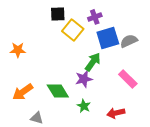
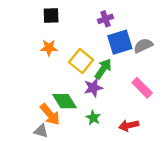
black square: (58, 14) -> (51, 16), moved
yellow square: (73, 30) -> (81, 61), moved
orange star: (18, 50) -> (49, 48), moved
orange arrow: (23, 92) -> (50, 114), moved, turned -95

